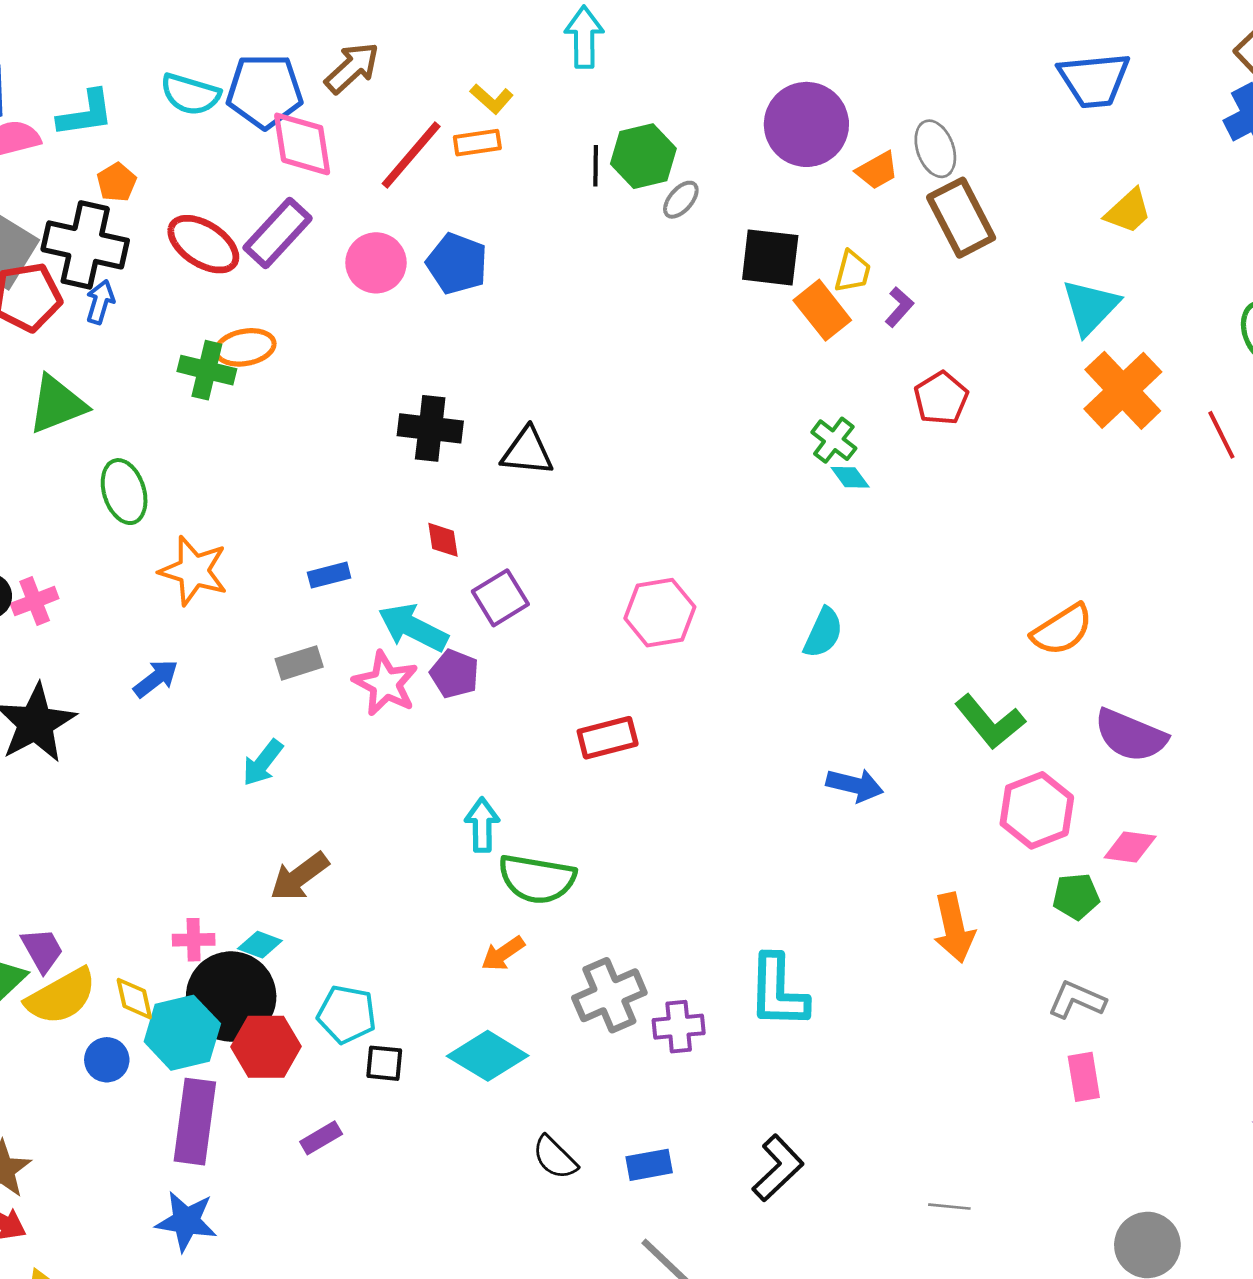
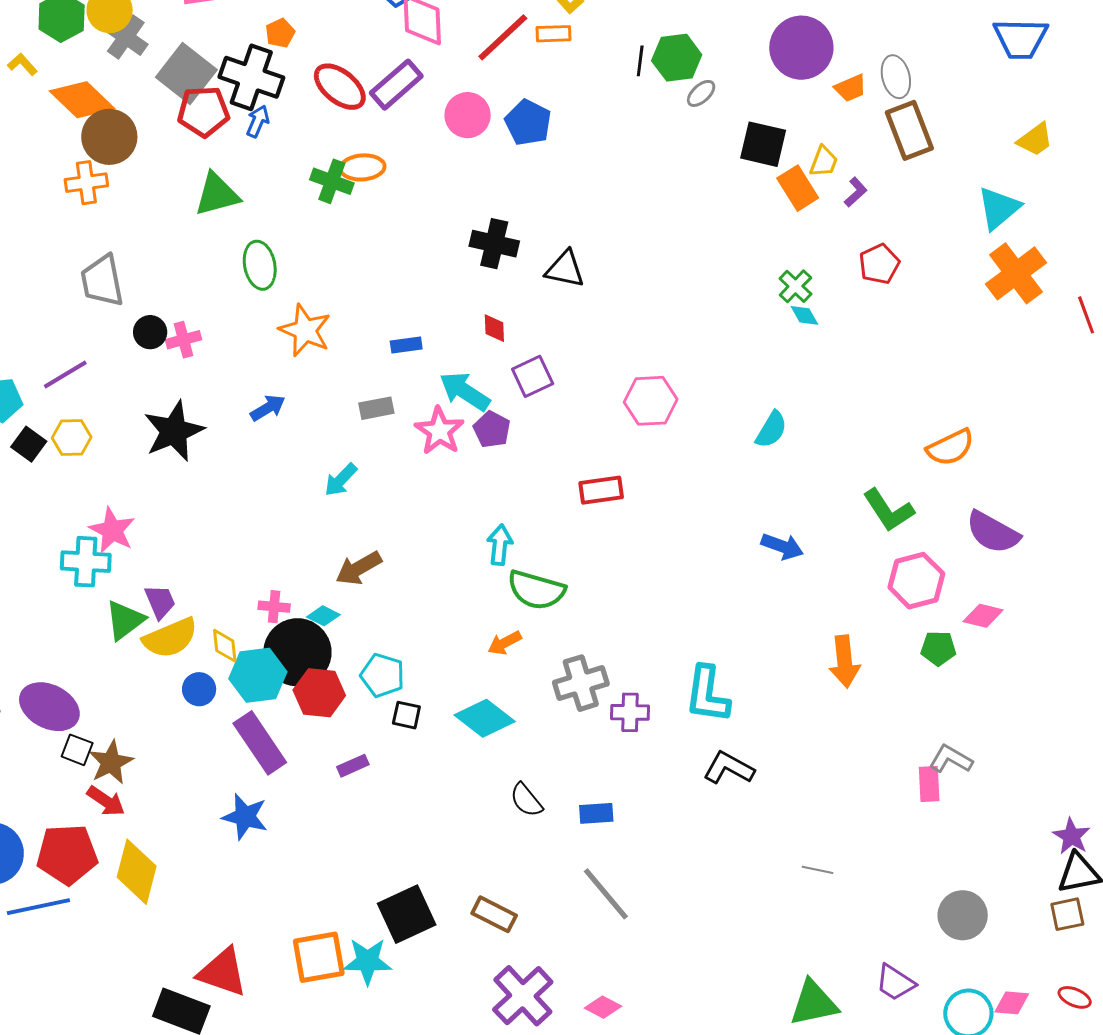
gray L-shape: (1077, 1000) -> (951, 759), moved
purple rectangle: (195, 1122) -> (260, 743), turned -48
black L-shape: (778, 1168) -> (729, 768), moved, turned -114

